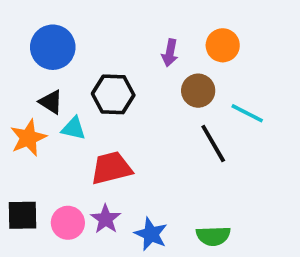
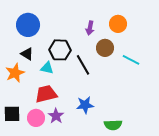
cyan triangle: (74, 128) -> (47, 68), moved
black line: (213, 143) -> (83, 65), moved
red trapezoid: (111, 168) -> (46, 94), moved
blue star: (151, 234) -> (85, 105), moved, turned -30

